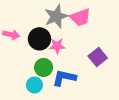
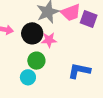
purple square: (98, 57) -> (89, 19), moved, turned -30
blue L-shape: (64, 78) -> (79, 71), moved

